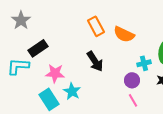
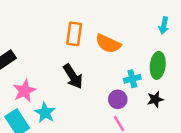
orange rectangle: (96, 26) -> (74, 34), turned 36
pink star: (55, 73) -> (24, 91), turned -30

